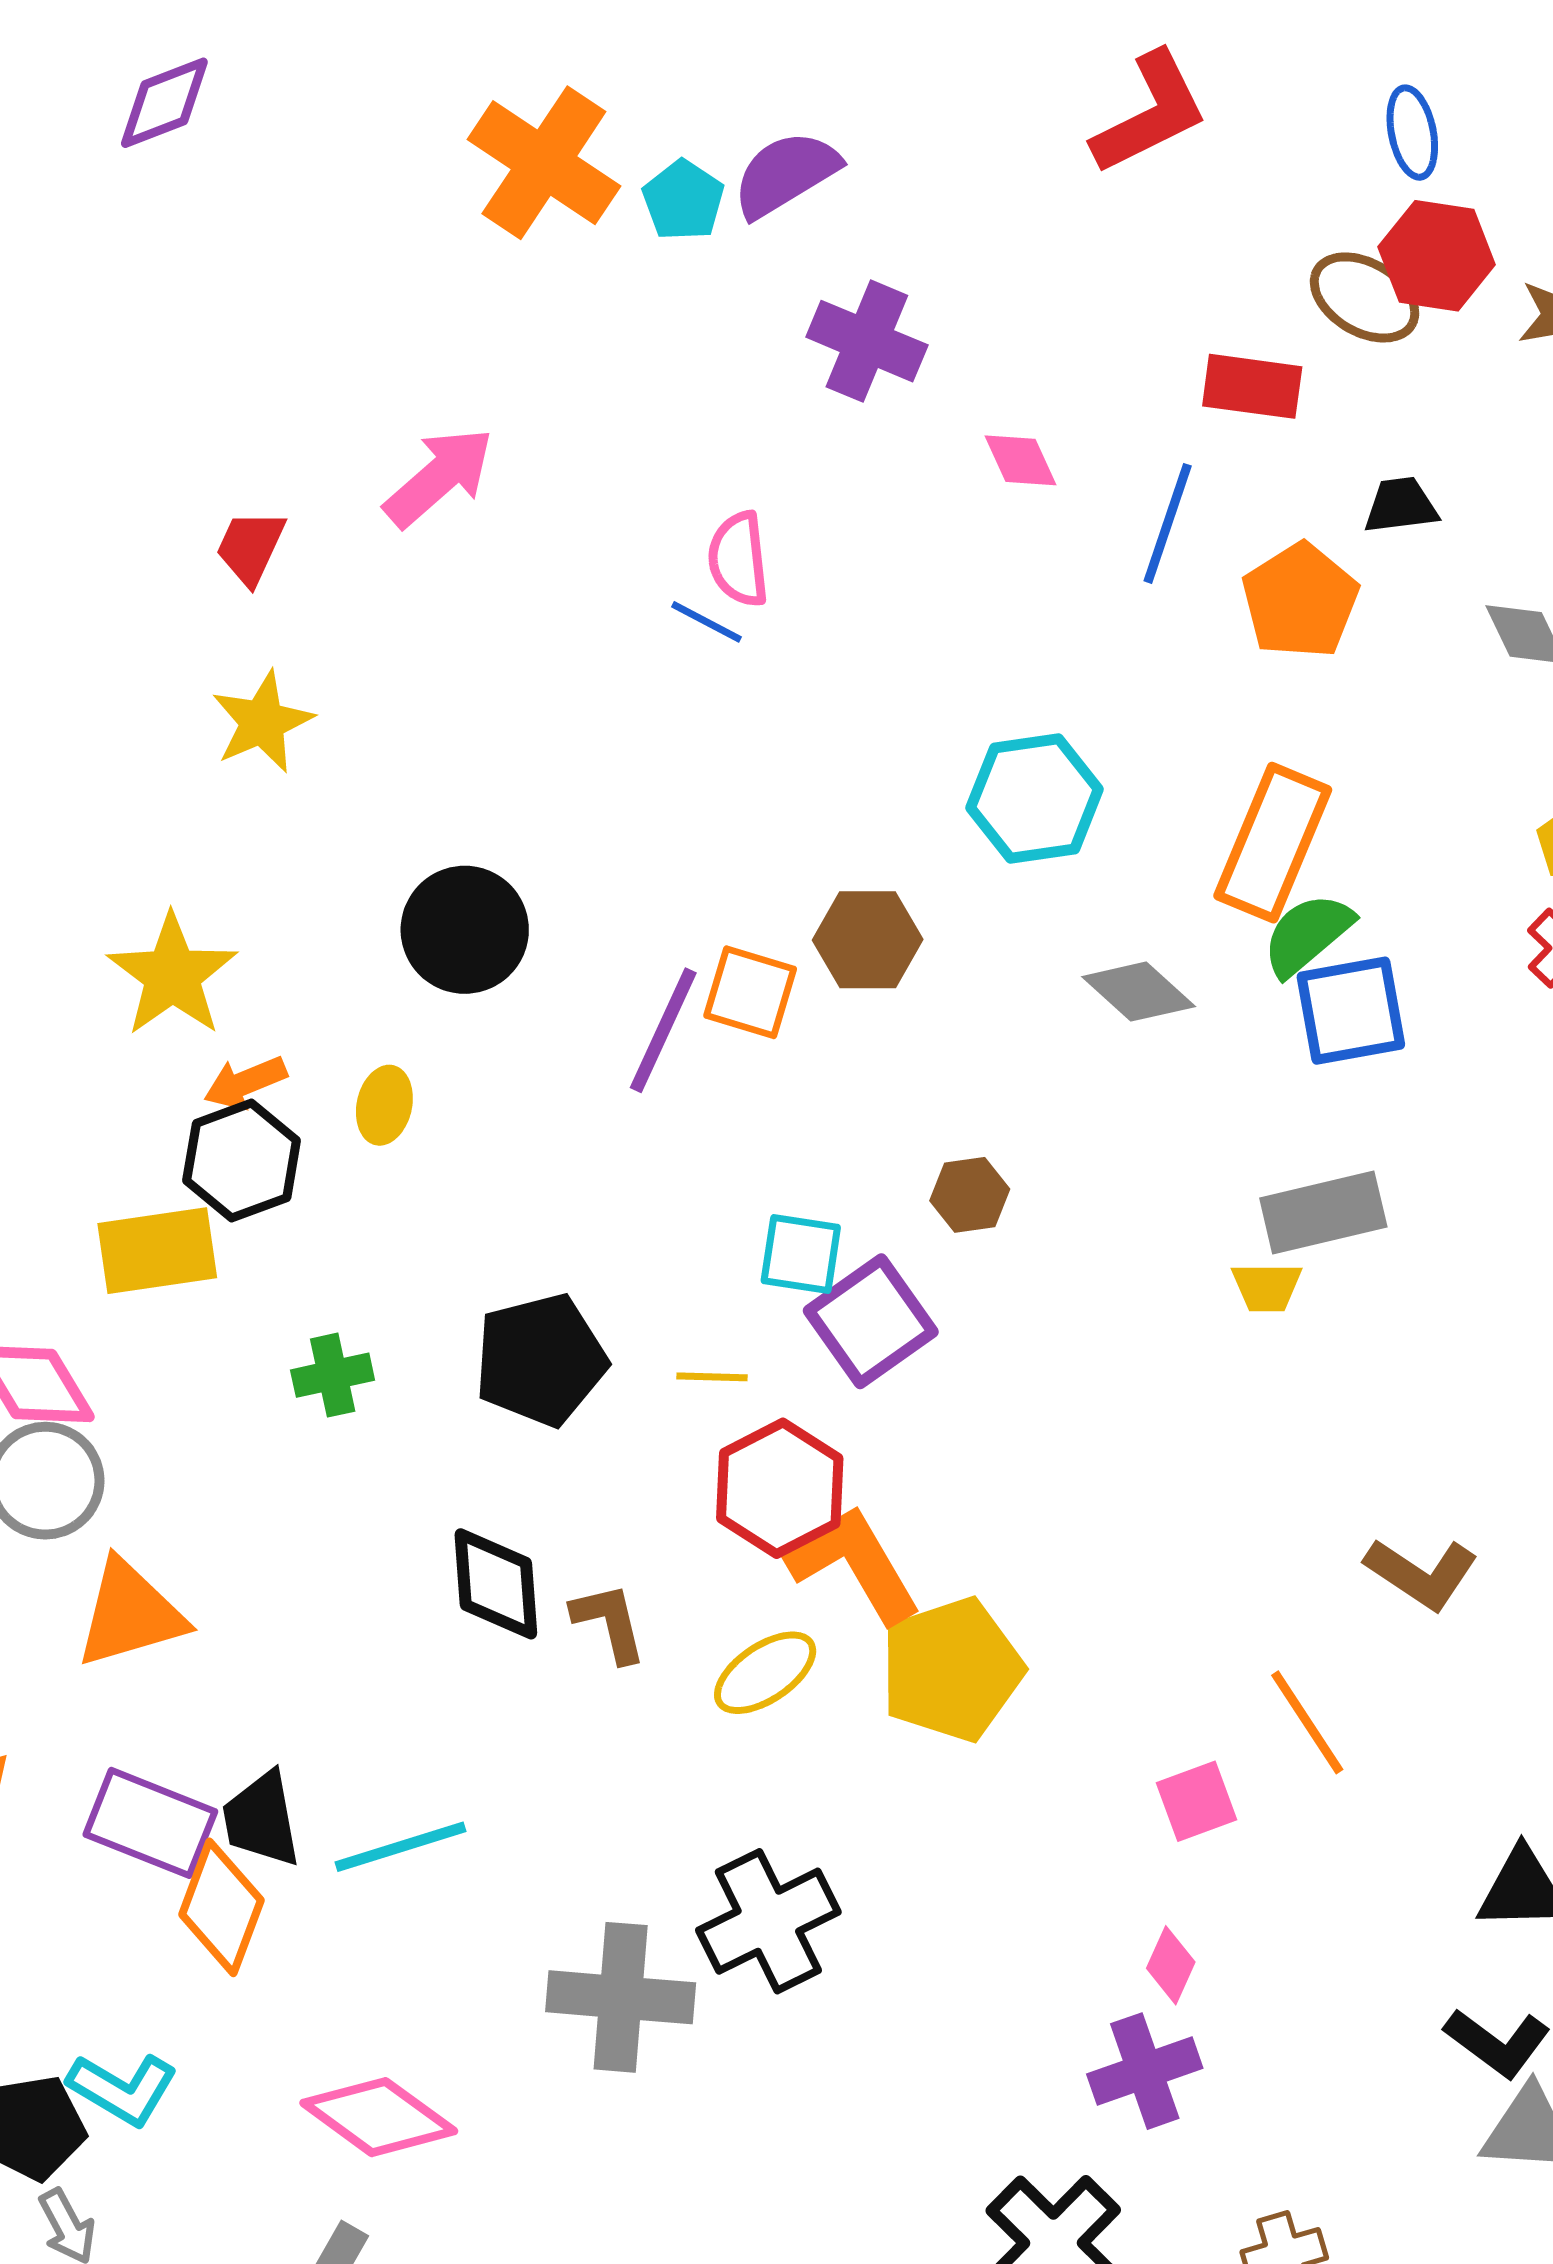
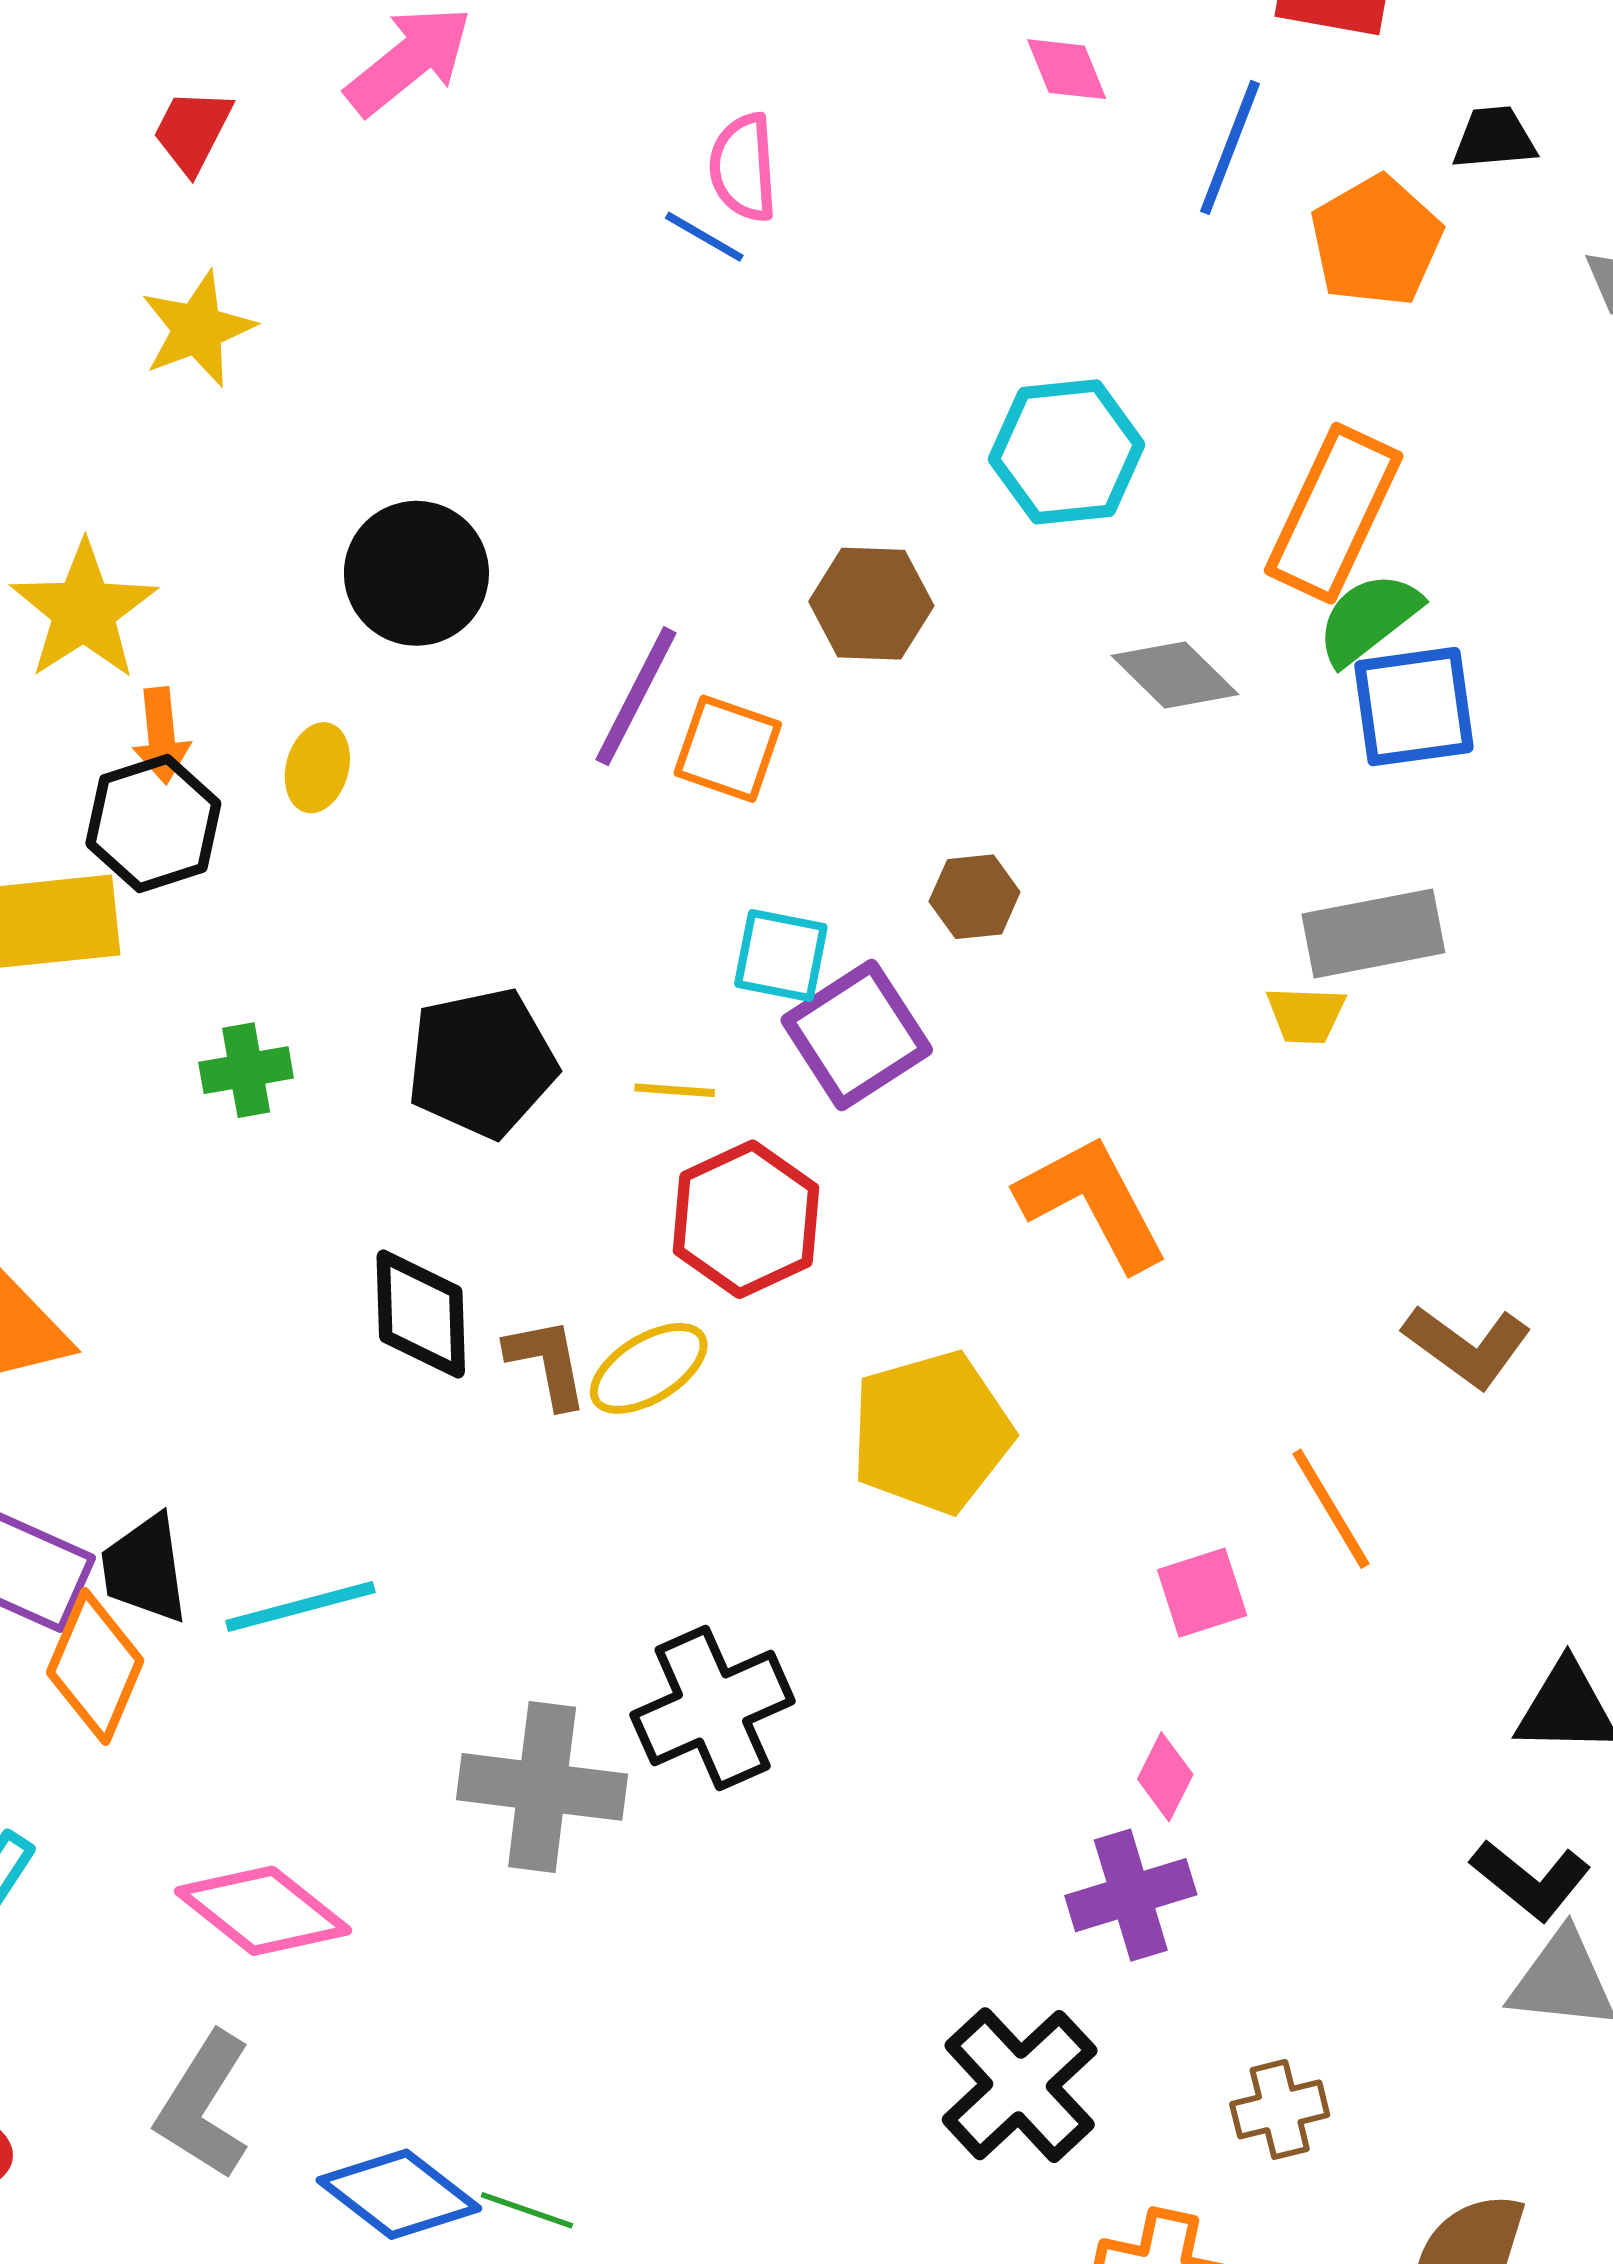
orange square: (750, 992) -> (728, 749), moved
orange arrow: (245, 1083) -> (161, 736), turned -76
orange L-shape: (853, 1564) -> (1093, 1203), moved
yellow ellipse: (765, 1673) -> (649, 1368), moved

